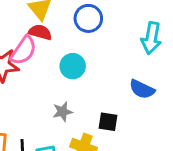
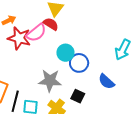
blue circle: (88, 18) -> (79, 63), moved
gray star: (63, 112) -> (50, 81), size x1.6

